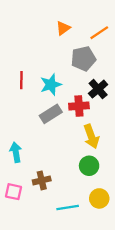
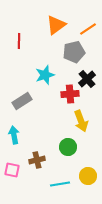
orange triangle: (63, 28) -> (56, 25), size x1.5
red line: (21, 80) -> (19, 41), moved
gray rectangle: (51, 114) -> (22, 101), moved
green circle: (89, 166) -> (68, 147), moved

